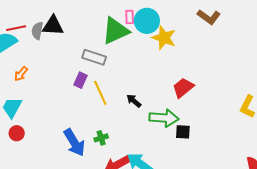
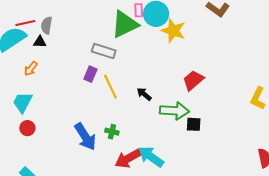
black triangle: (53, 26) -> (40, 42), moved, size x0.6
green cross: (101, 138) -> (112, 132), turned 32

